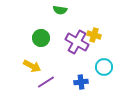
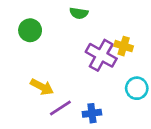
green circle: (41, 38) -> (30, 30), moved
blue cross: (81, 82) -> (92, 113), moved

